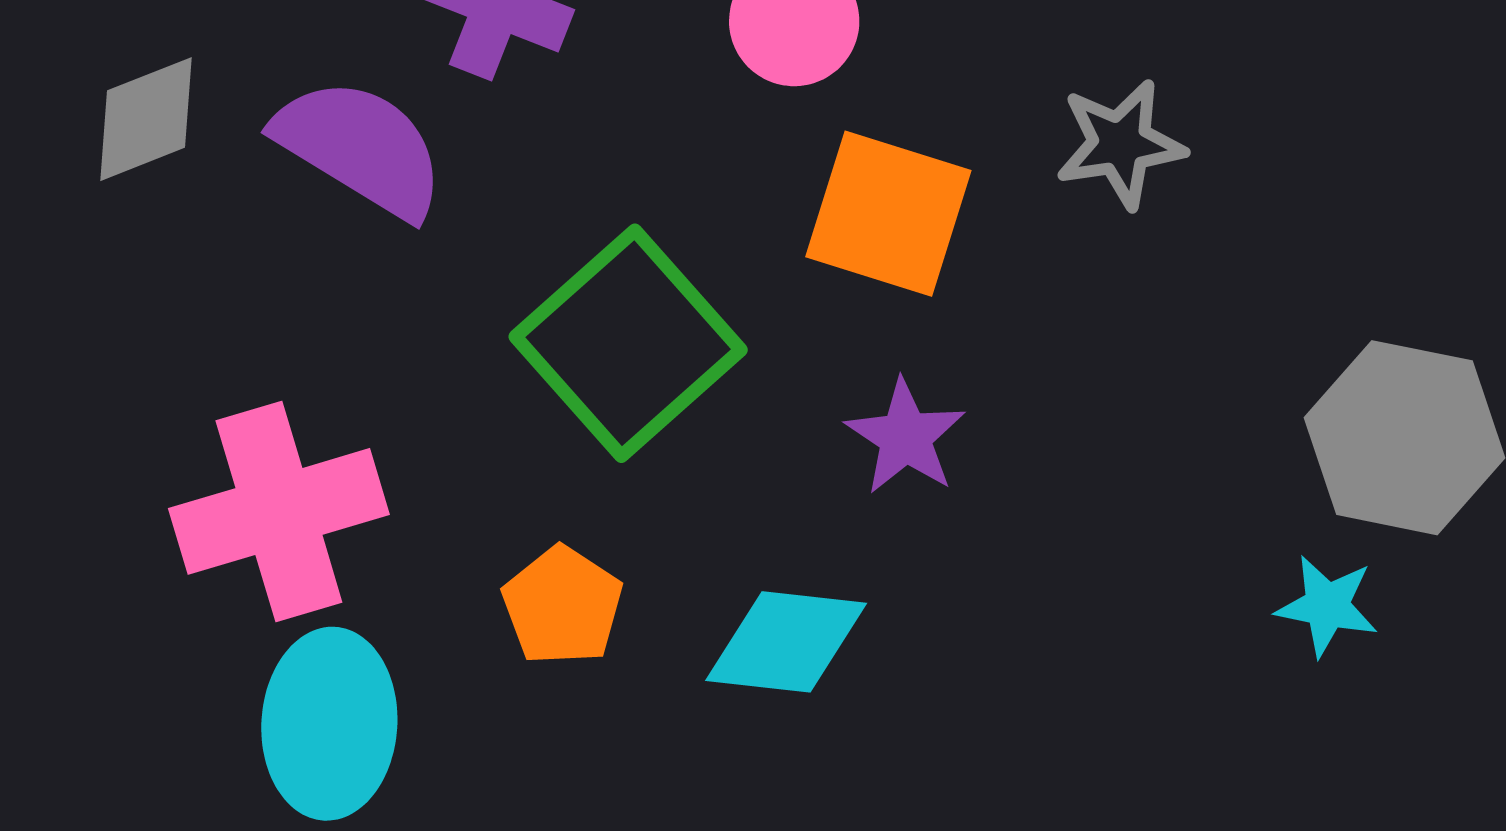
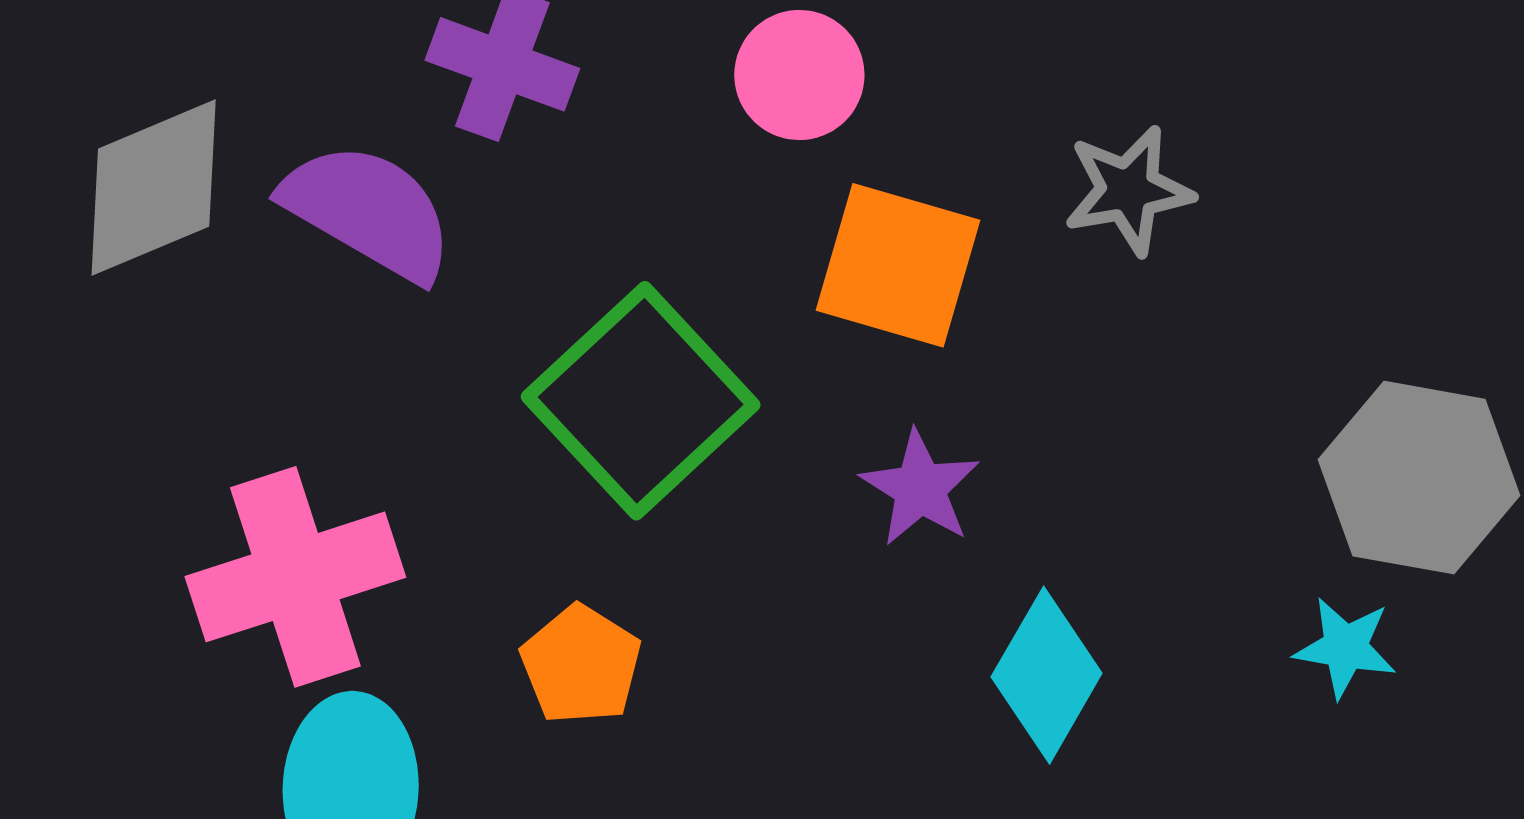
gray diamond: (146, 119) -> (154, 188), size x1.4
cyan diamond: (786, 642) -> (1047, 675), moved, turned -65

